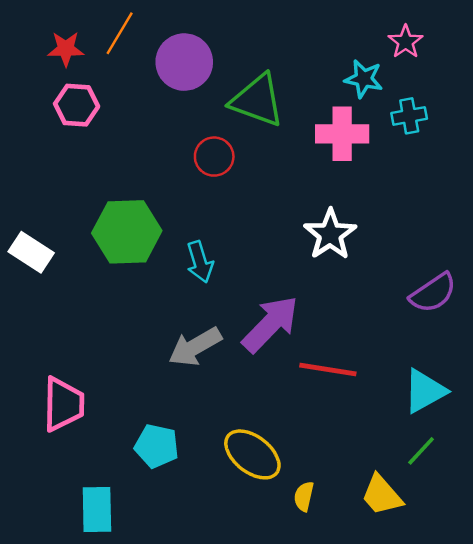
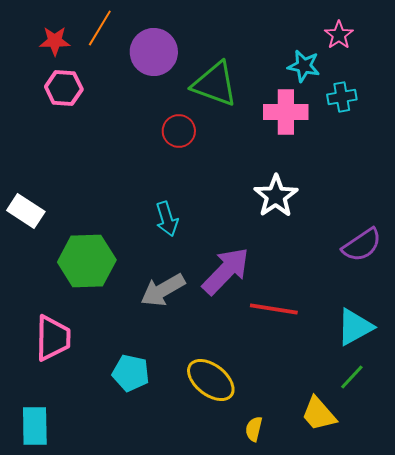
green hexagon: (127, 232) -> (87, 261), moved
yellow semicircle: (304, 496) -> (254, 429), moved
cyan rectangle: (97, 509) -> (35, 426), moved

